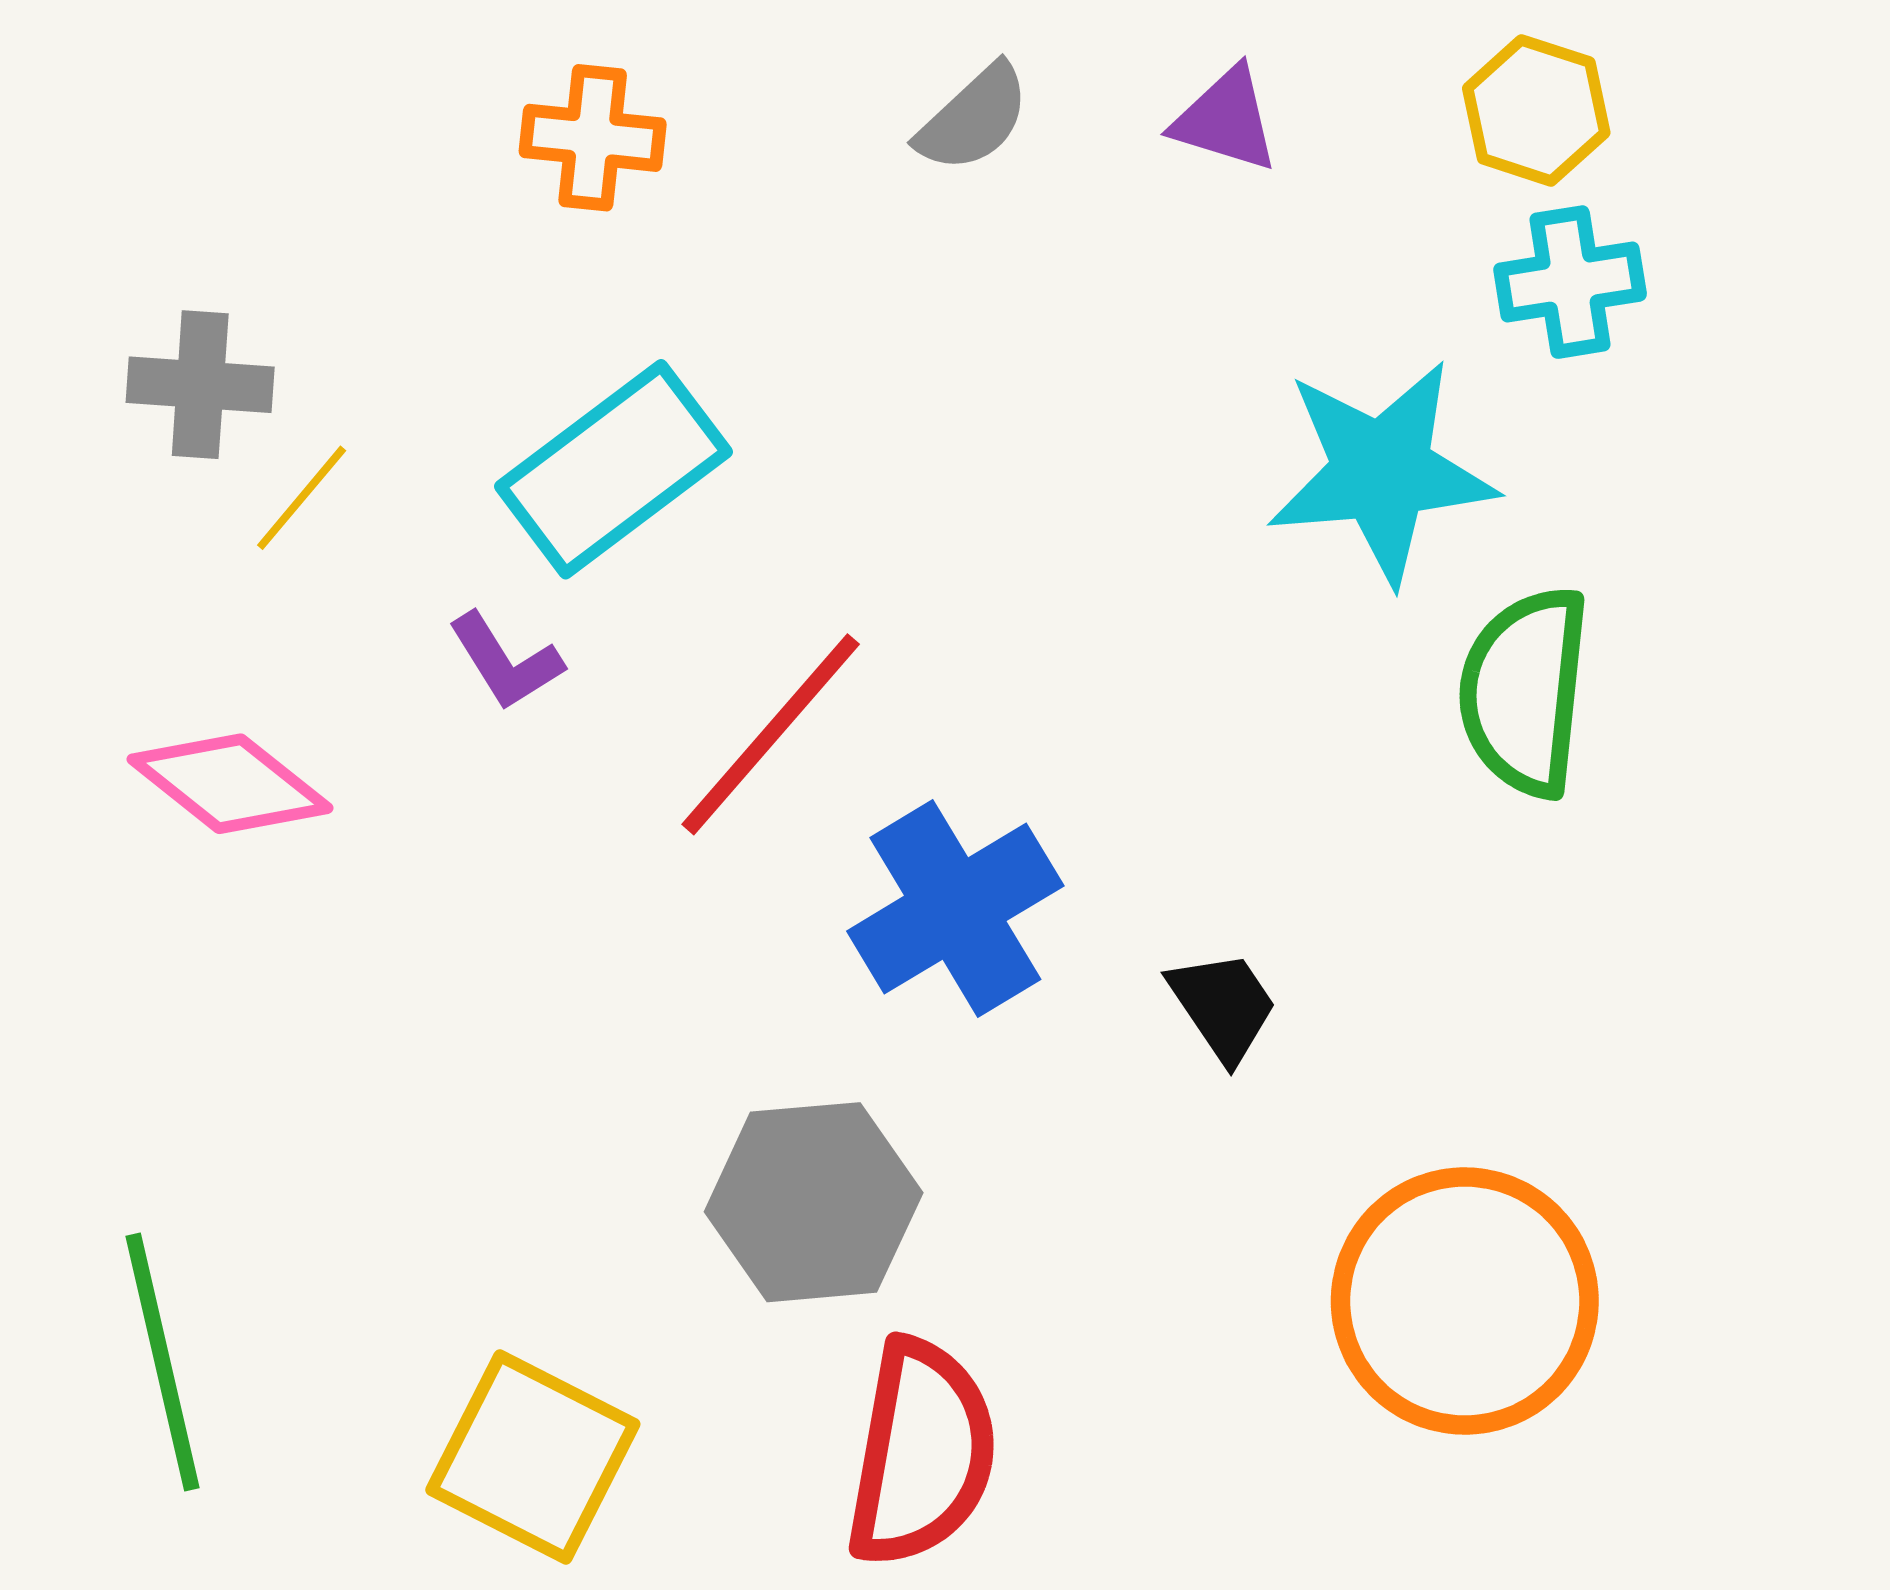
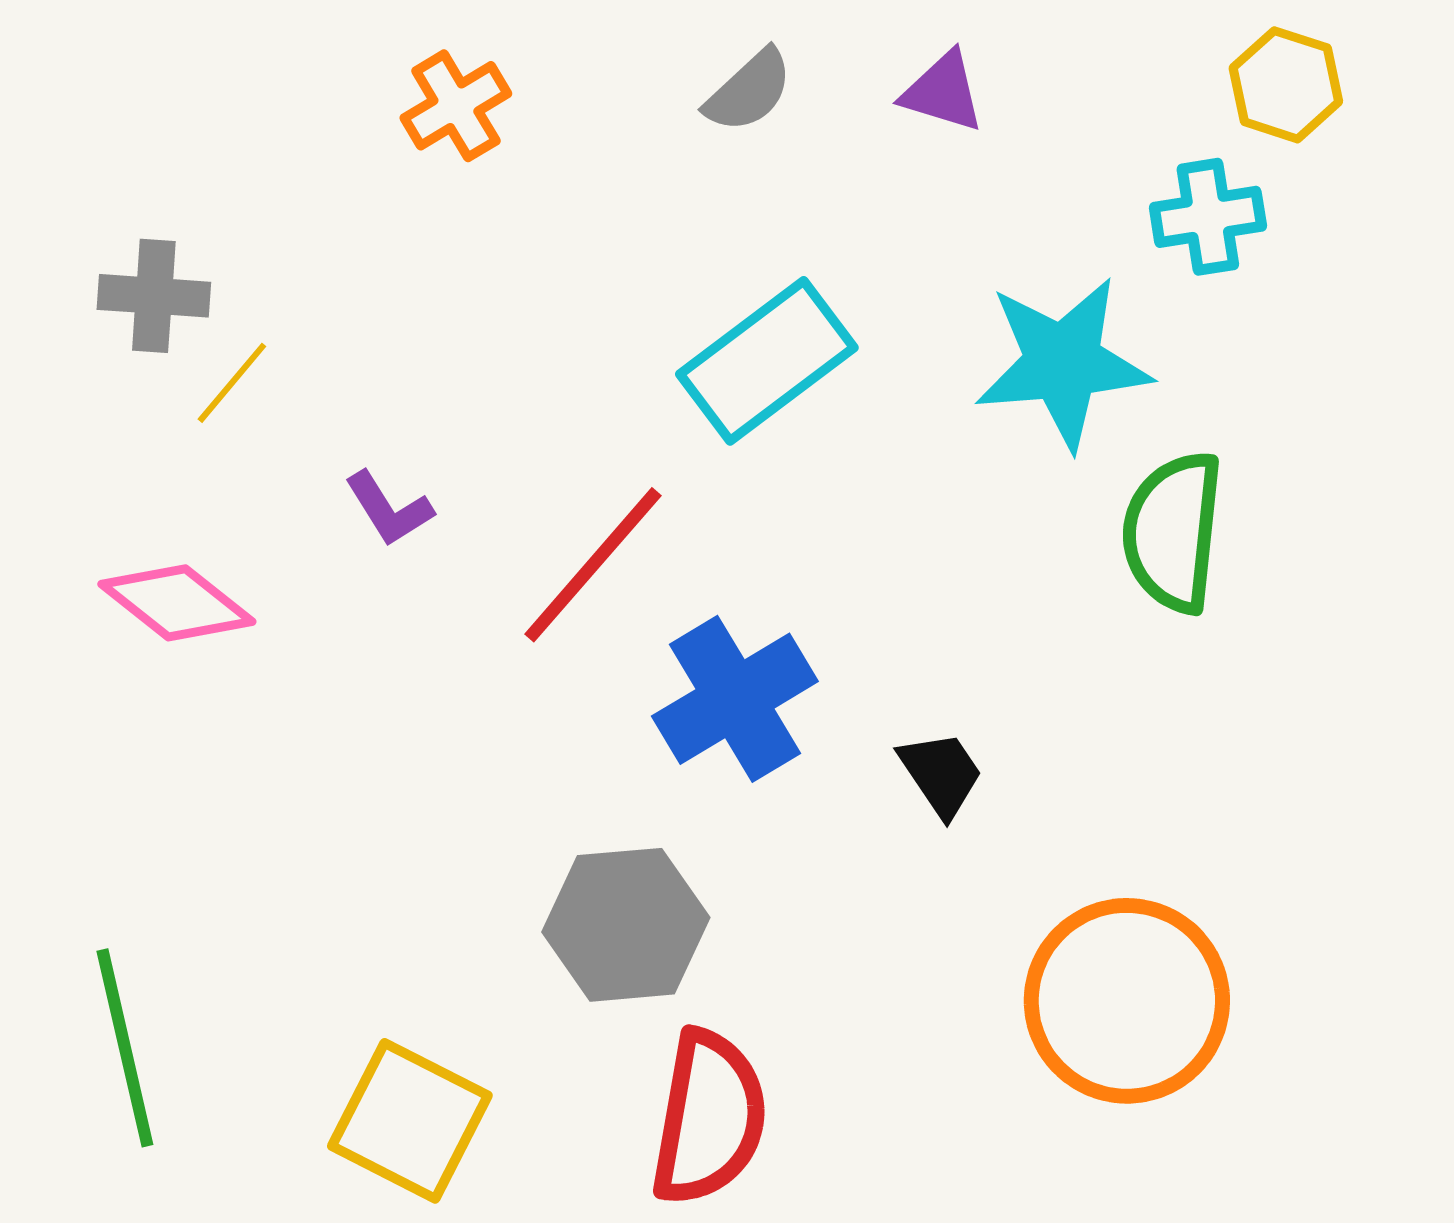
yellow hexagon: (1536, 110) -> (1286, 85), moved
orange cross: (593, 138) -> (456, 106), turned -37
cyan rectangle: (613, 469) -> (767, 361), moved

